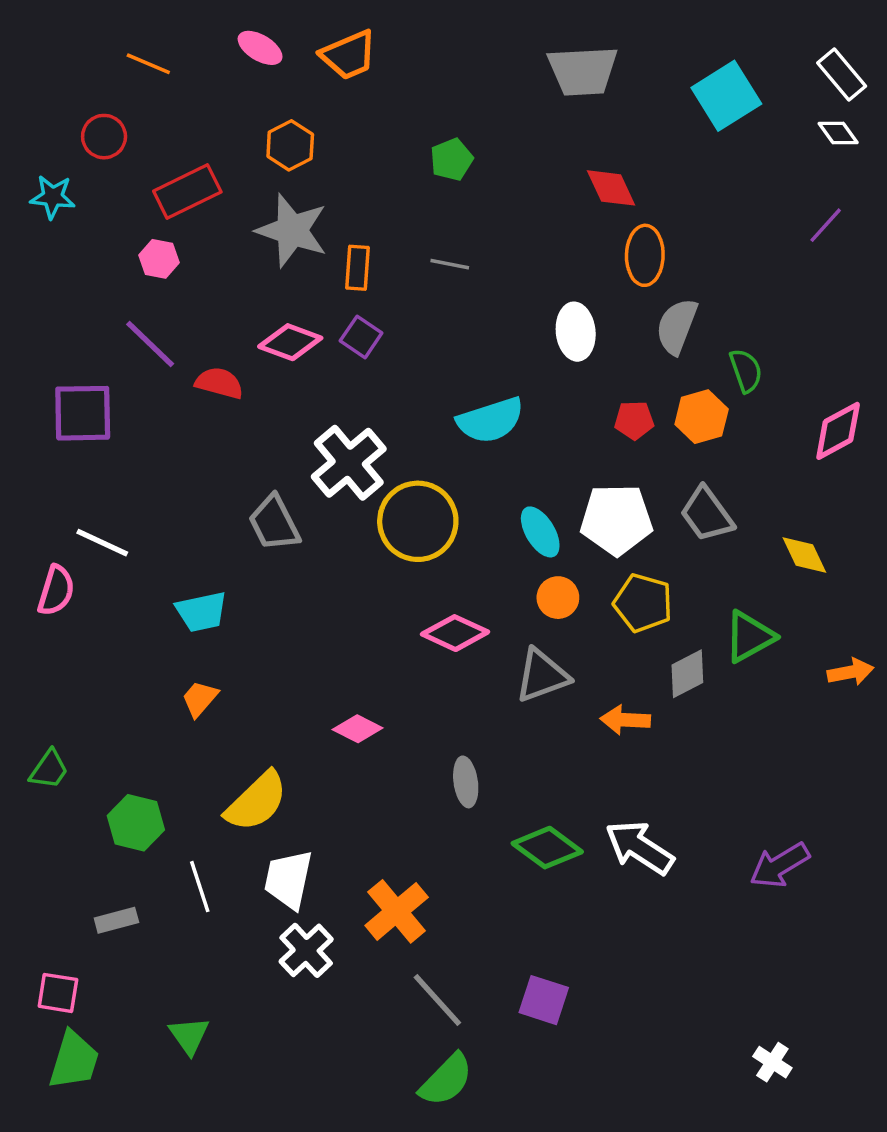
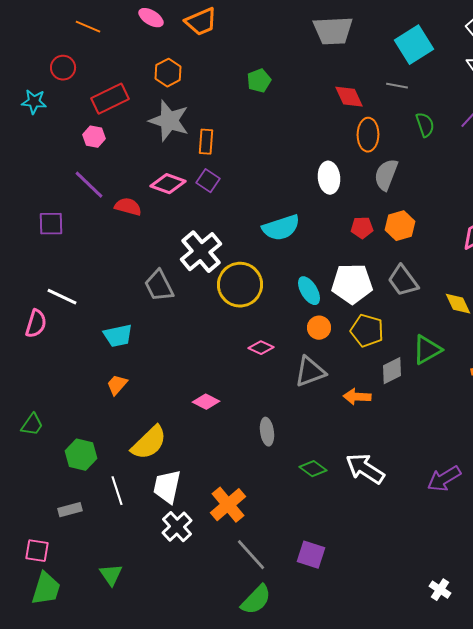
gray line: (450, 264) -> (397, 86), moved
green semicircle: (746, 371) -> (425, 125), moved
purple square: (83, 413) -> (51, 224), size x0.7
pink diamond: (455, 633) -> (261, 348), size x0.7
green diamond: (547, 848) -> (313, 469), size x0.7

